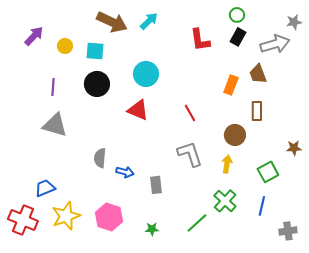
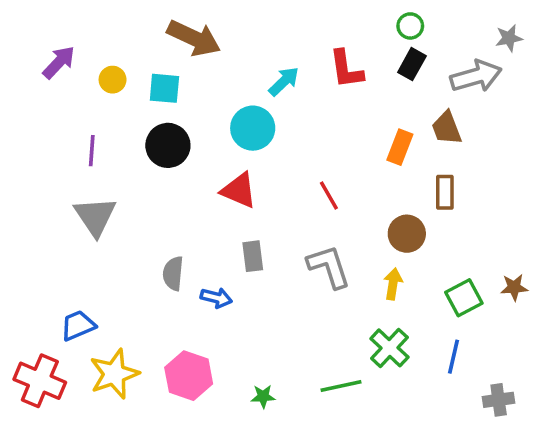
cyan arrow: (149, 21) -> (284, 81), moved
gray triangle: (55, 125) -> (95, 216), turned 40
brown star: (294, 148) -> (514, 287), moved
gray rectangle: (156, 185) -> (253, 256), moved
green line: (197, 223) -> (341, 386), turned 30

